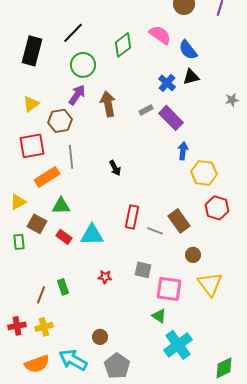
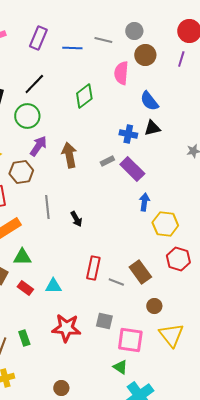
pink semicircle: (160, 35) -> (121, 73), moved, turned -120
green circle: (83, 65) -> (27, 116), moved
blue cross: (167, 83) -> (128, 134), turned -30
gray line: (71, 157) -> (47, 207), moved
cyan triangle: (92, 235) -> (53, 286), size x0.7
red star: (105, 277) -> (66, 328), size x2.0

